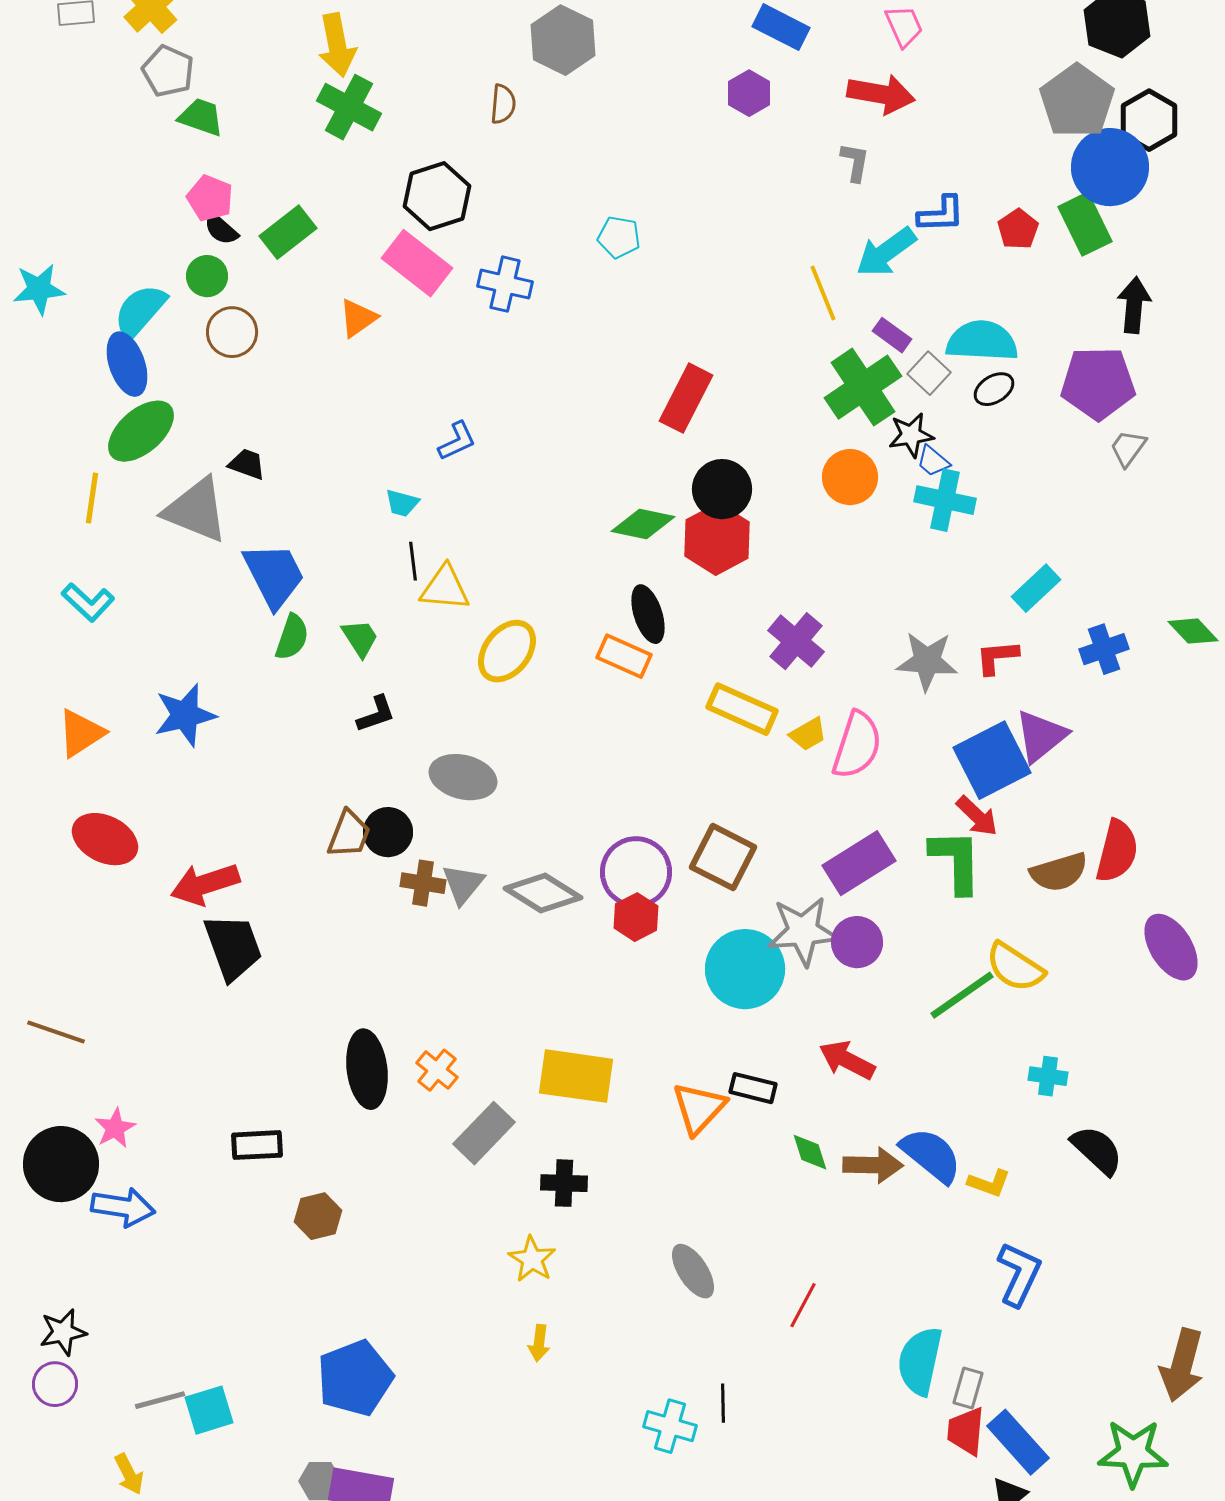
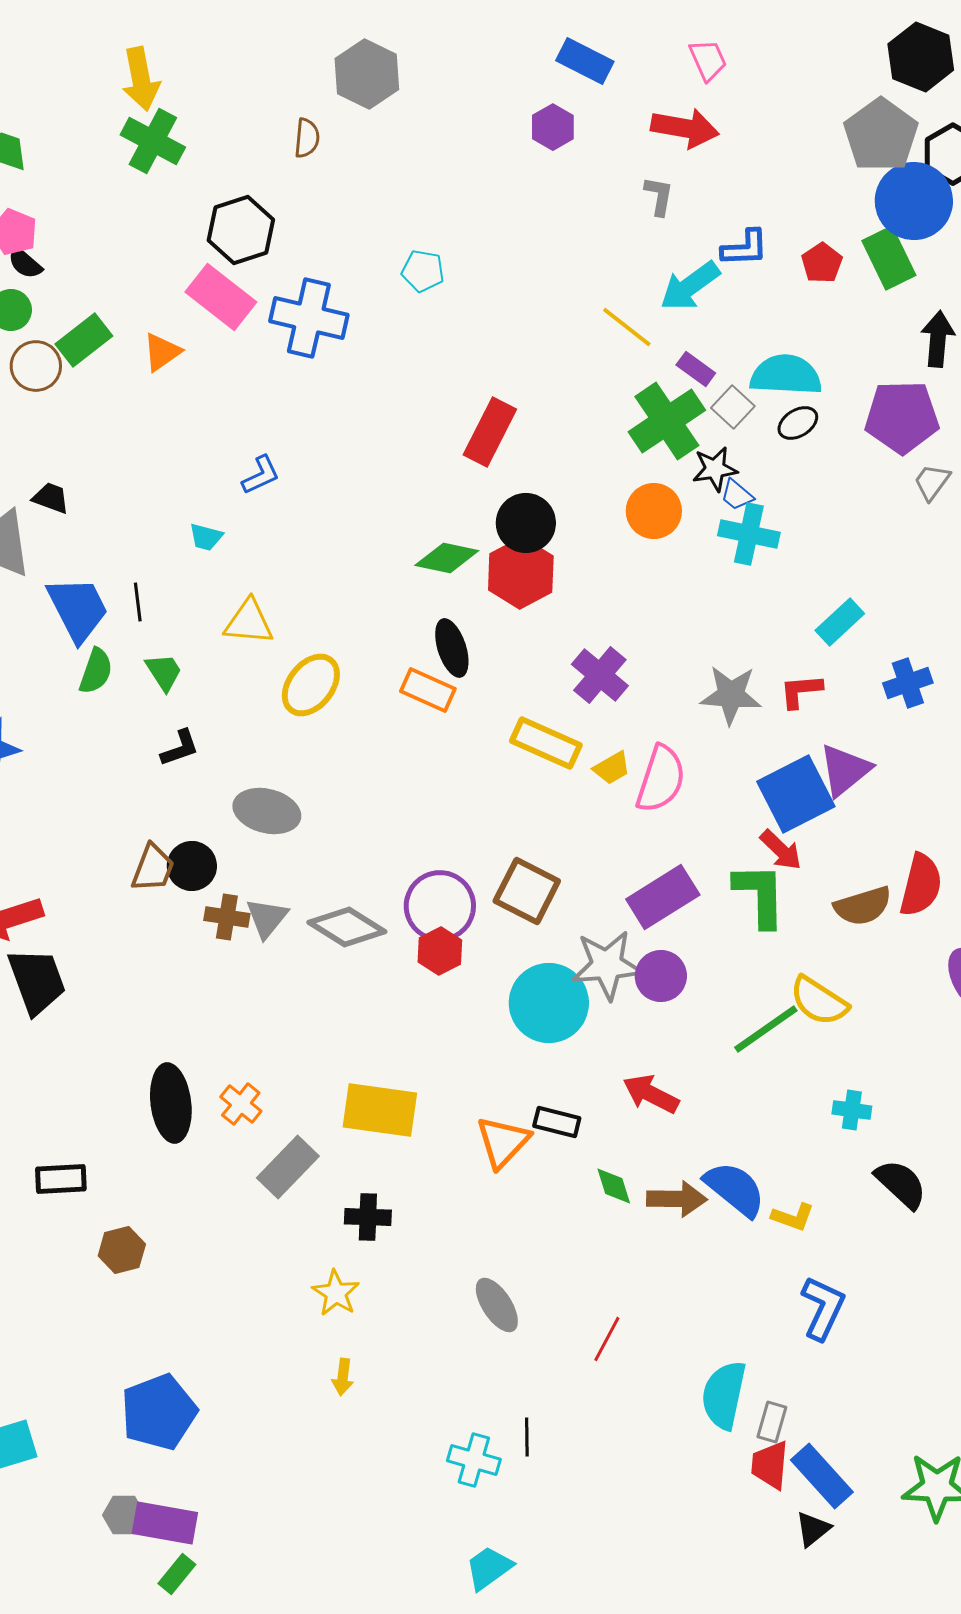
green rectangle: (288, 232) -> (84, 340), moved
blue cross: (505, 284) -> (309, 318), size x1.4
yellow line: (823, 293) -> (627, 327), turned -30
black line: (413, 561) -> (138, 602), moved

